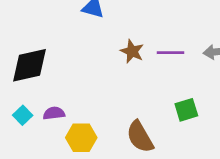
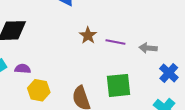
green square: (186, 110) -> (119, 85), size x1.5

